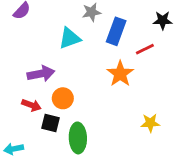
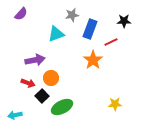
black square: (51, 123) -> (42, 96), turned 32
yellow star: (150, 123) -> (115, 104), moved
green ellipse: (78, 138) -> (62, 107), turned 65

